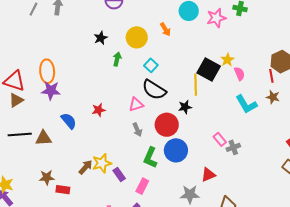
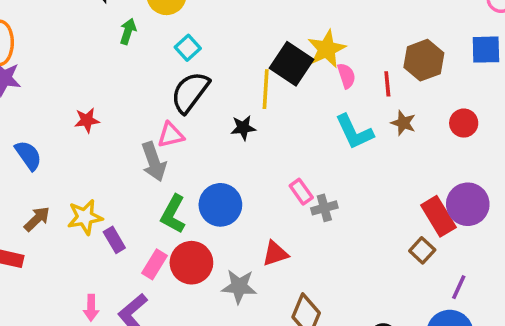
yellow star: (227, 60) -> (327, 49), size x1.5
red line: (271, 76) -> (387, 84), moved
black semicircle: (154, 90) -> (190, 92), turned 90
pink triangle: (136, 105) -> (171, 135), moved
blue semicircle: (69, 121) -> (28, 155), moved
red circle: (167, 125) -> (191, 263), moved
gray arrow: (137, 130) -> (154, 162), size x1.5
brown arrow: (86, 167) -> (37, 219), moved

